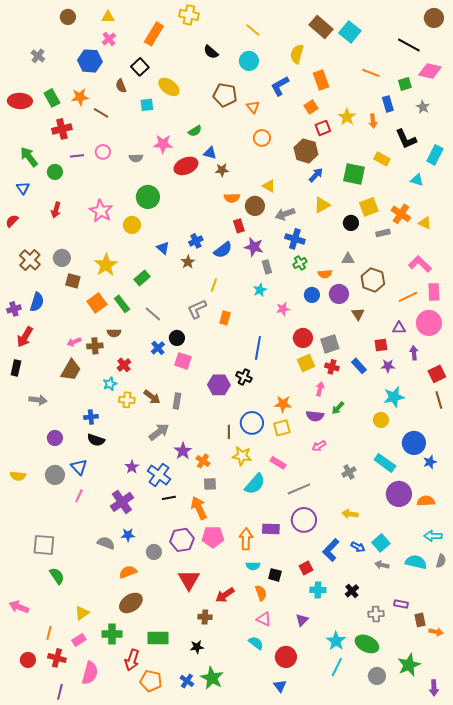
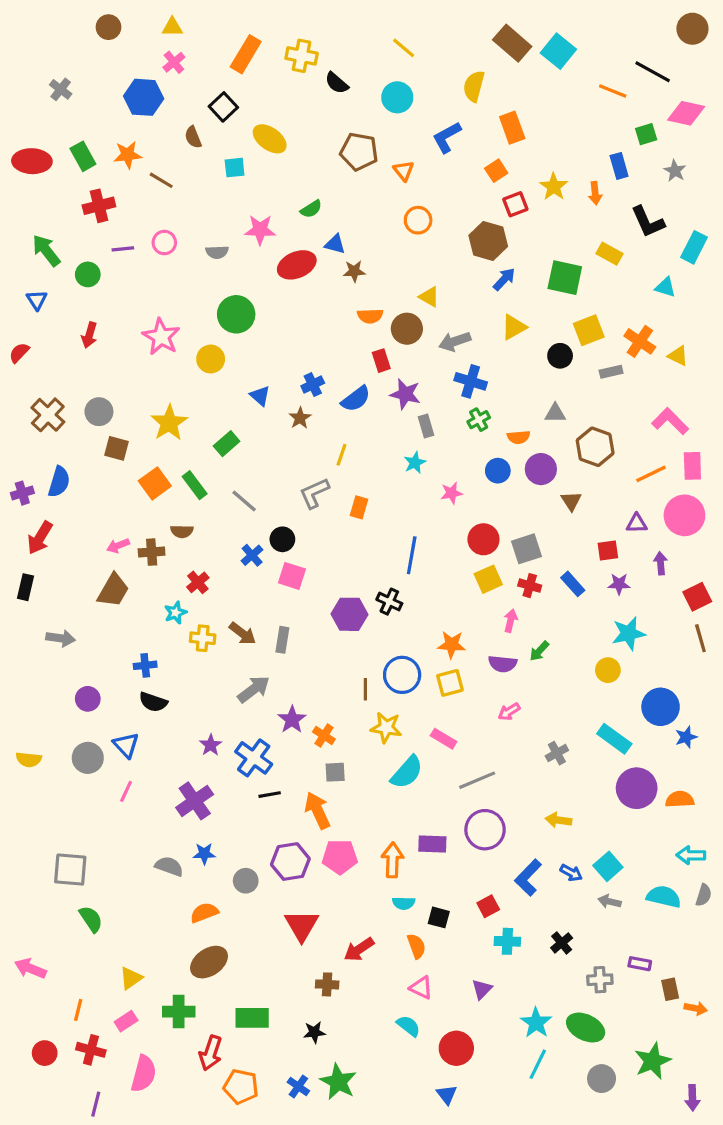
yellow cross: (189, 15) -> (302, 56), moved
orange line: (371, 73) -> (613, 91), moved

